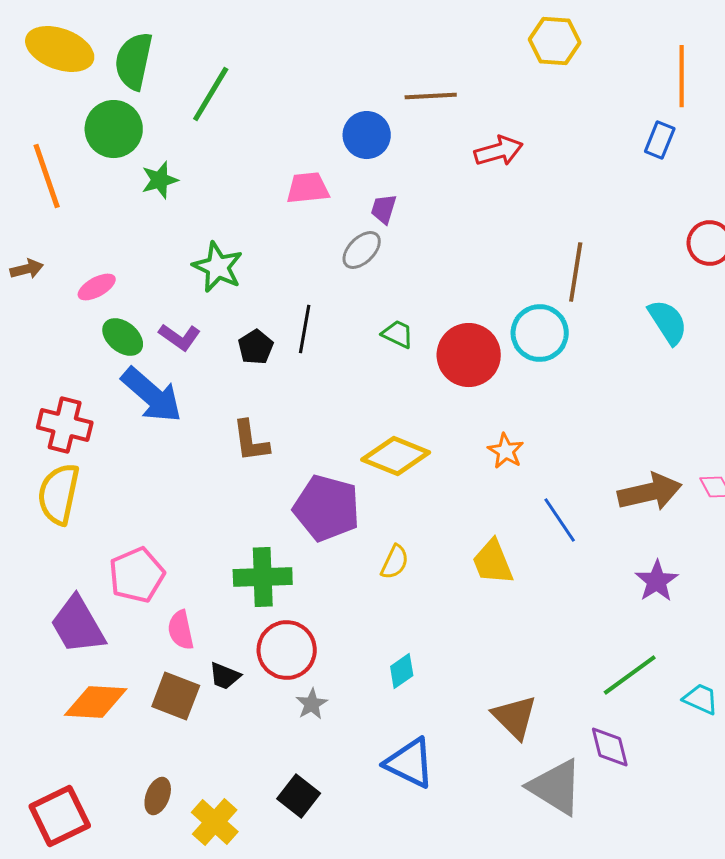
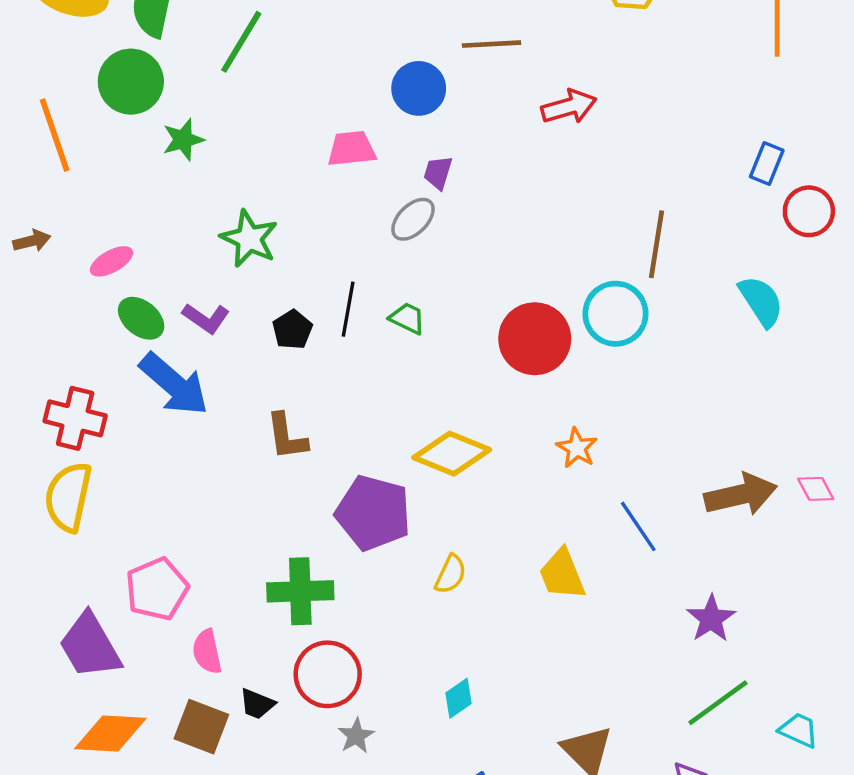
blue rectangle: (660, 140) -> (767, 164), moved
green trapezoid: (398, 334) -> (407, 318), moved
purple star: (657, 581) -> (711, 619), moved

